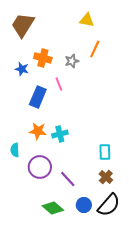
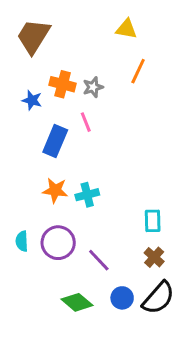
gray star: (72, 61) -> (93, 87), moved
cyan semicircle: (15, 150) -> (22, 241), moved

